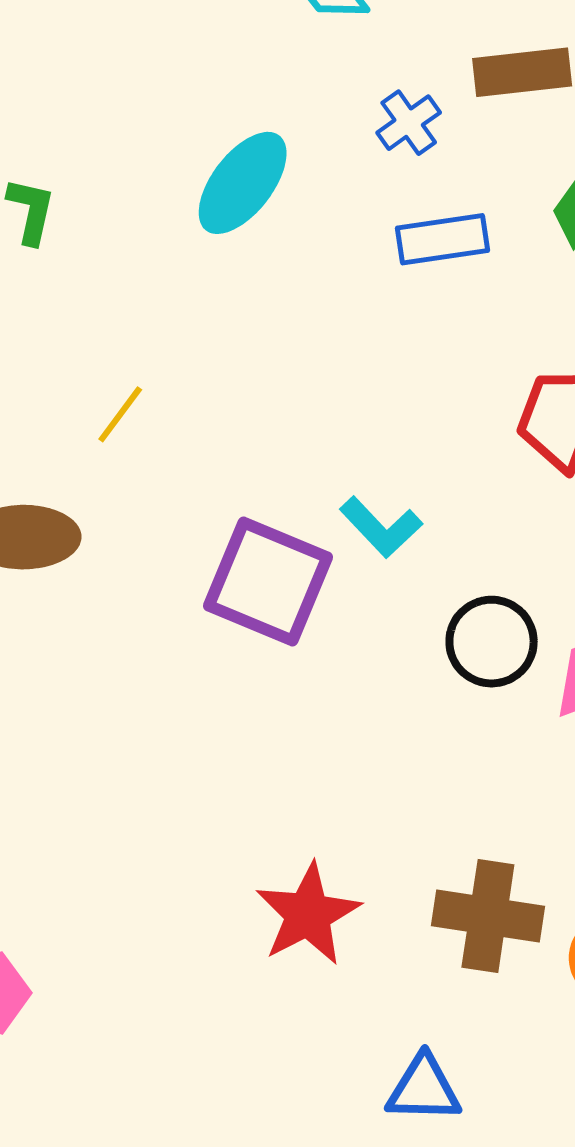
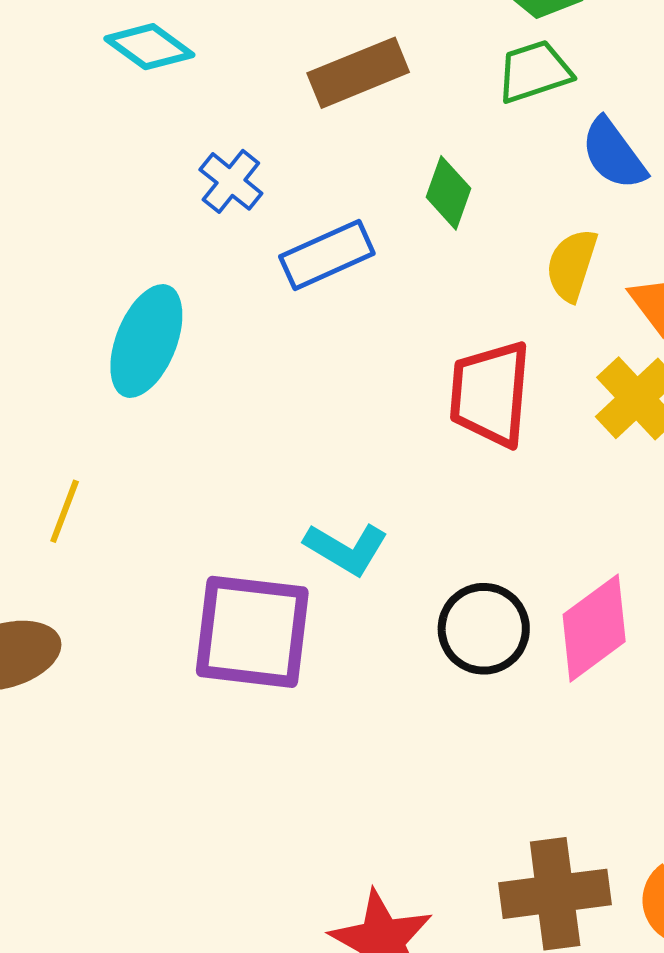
blue cross: (409, 123) -> (231, 181), moved
cyan ellipse: (243, 183) -> (146, 341), moved

